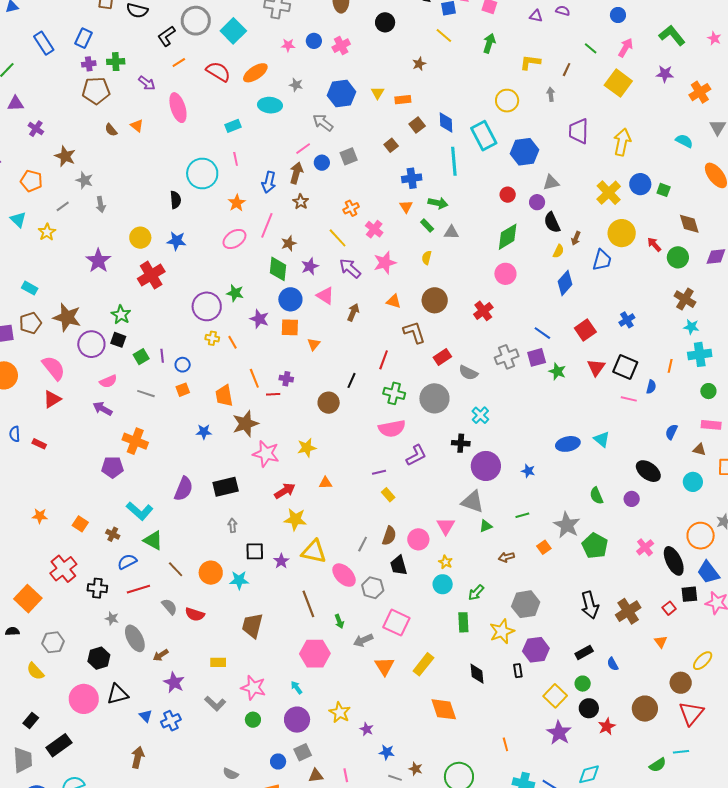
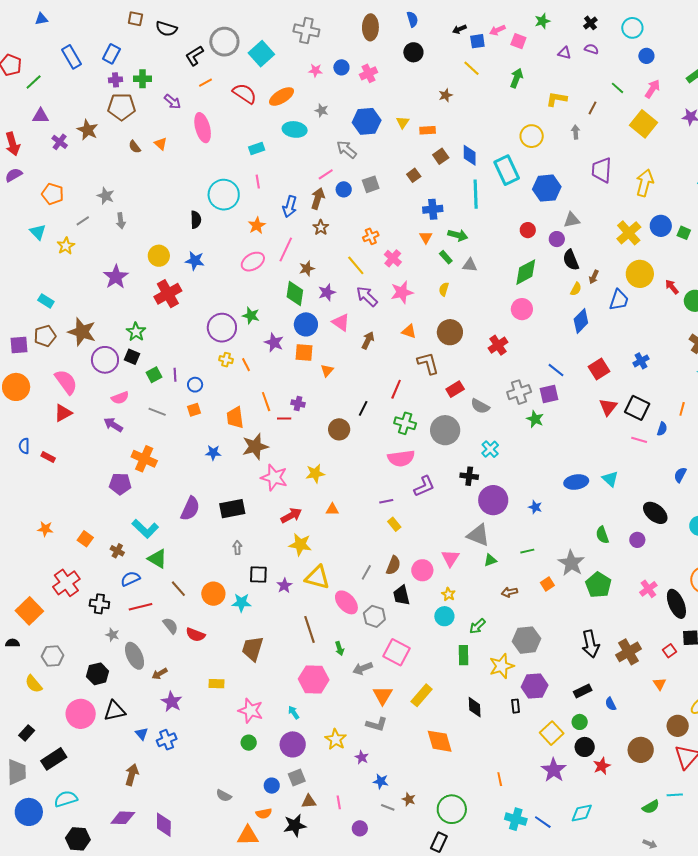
brown star: (65, 156) -> (88, 130), moved
green star: (557, 371) -> (535, 419), moved
gray L-shape: (215, 704) -> (377, 724), moved, turned -30

